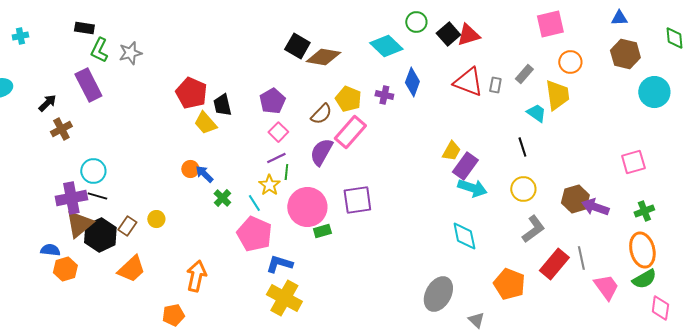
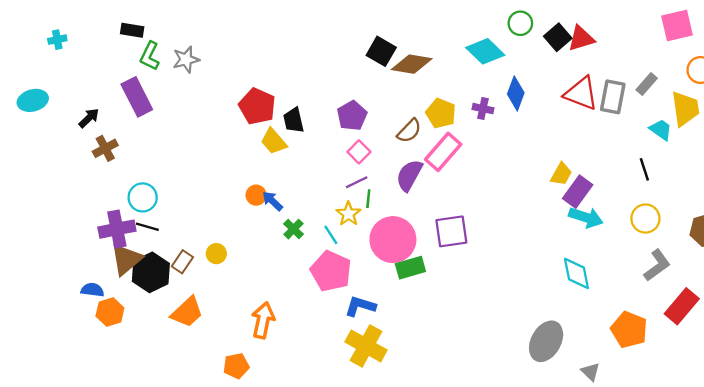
gray rectangle: (495, 85) -> (613, 97), size x1.8
green rectangle: (322, 231) -> (410, 268), size x1.4

